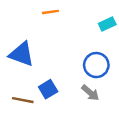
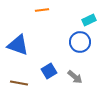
blue circle: (96, 65) -> (80, 42), moved
blue square: (48, 89) -> (49, 71), moved

